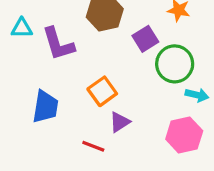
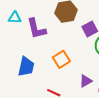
purple triangle: (120, 122) -> (86, 81), moved

